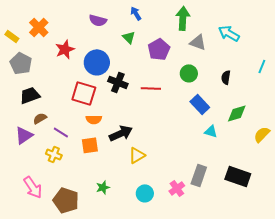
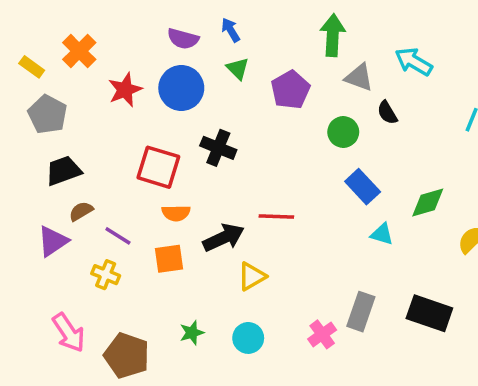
blue arrow: (136, 13) -> (231, 30), moved
blue circle: (97, 62) -> (181, 88), moved
black semicircle: (226, 77) -> (387, 113), moved, turned -40
red line: (151, 88) -> (276, 216), moved
cyan circle: (145, 193) -> (248, 338), moved

